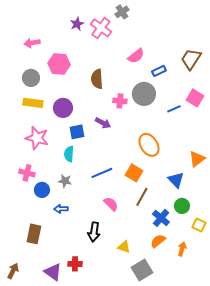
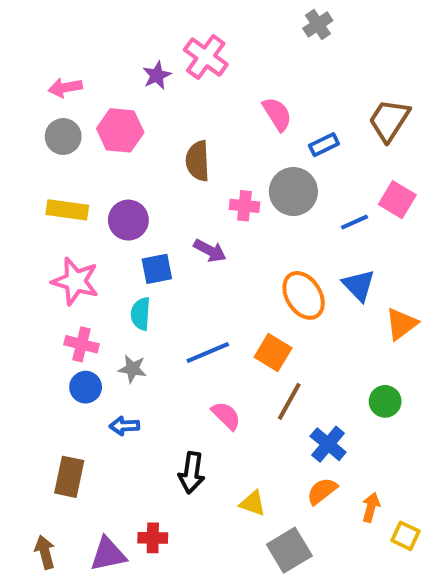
gray cross: (122, 12) -> (318, 24), moved
purple star: (77, 24) -> (157, 75), moved
pink semicircle: (136, 56) -> (277, 114), turned -84
gray circle: (31, 78) -> (63, 137), moved
pink cross: (27, 173) -> (82, 344), moved
blue triangle: (176, 180) -> (359, 285), moved
green circle: (182, 206) -> (385, 401), moved
yellow square: (199, 225) -> (405, 536), moved
brown arrow: (13, 271) -> (45, 552), moved, turned -42
purple triangle: (53, 272) -> (108, 554), turned -48

